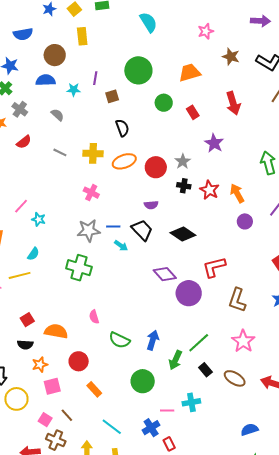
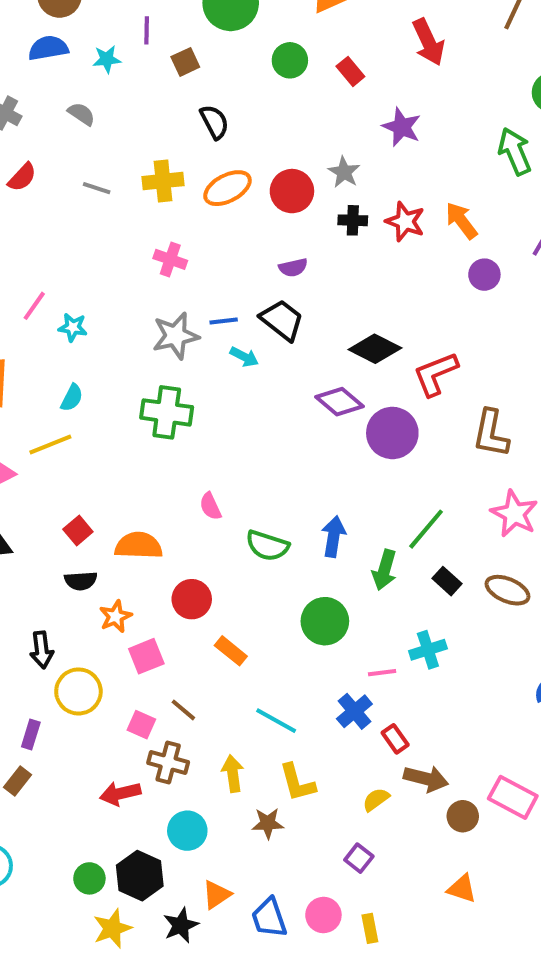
black diamond: (183, 234) -> (375, 349), moved

